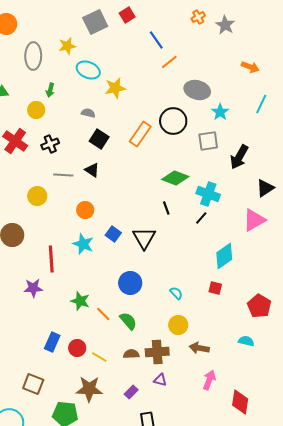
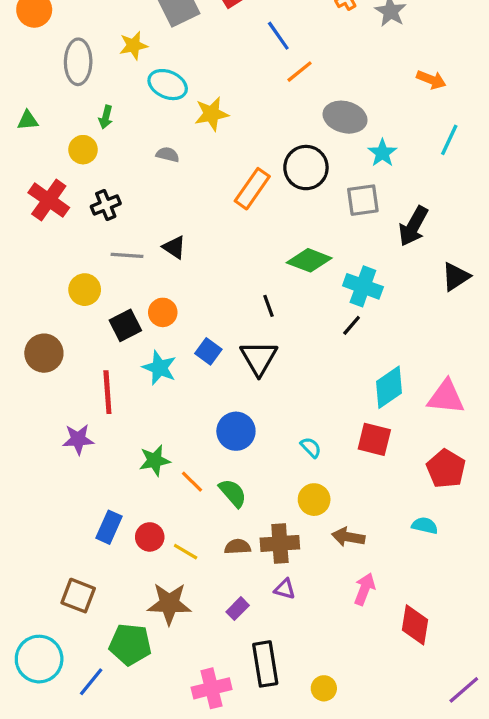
black square: (99, 139) -> (125, 325), moved, turned 30
black line: (166, 208) -> (269, 306), moved
pink triangle: (254, 220) -> (446, 397), moved, turned 35
red square: (215, 288) -> (374, 439), size x1.5
green star: (80, 301) -> (155, 460), turned -30

